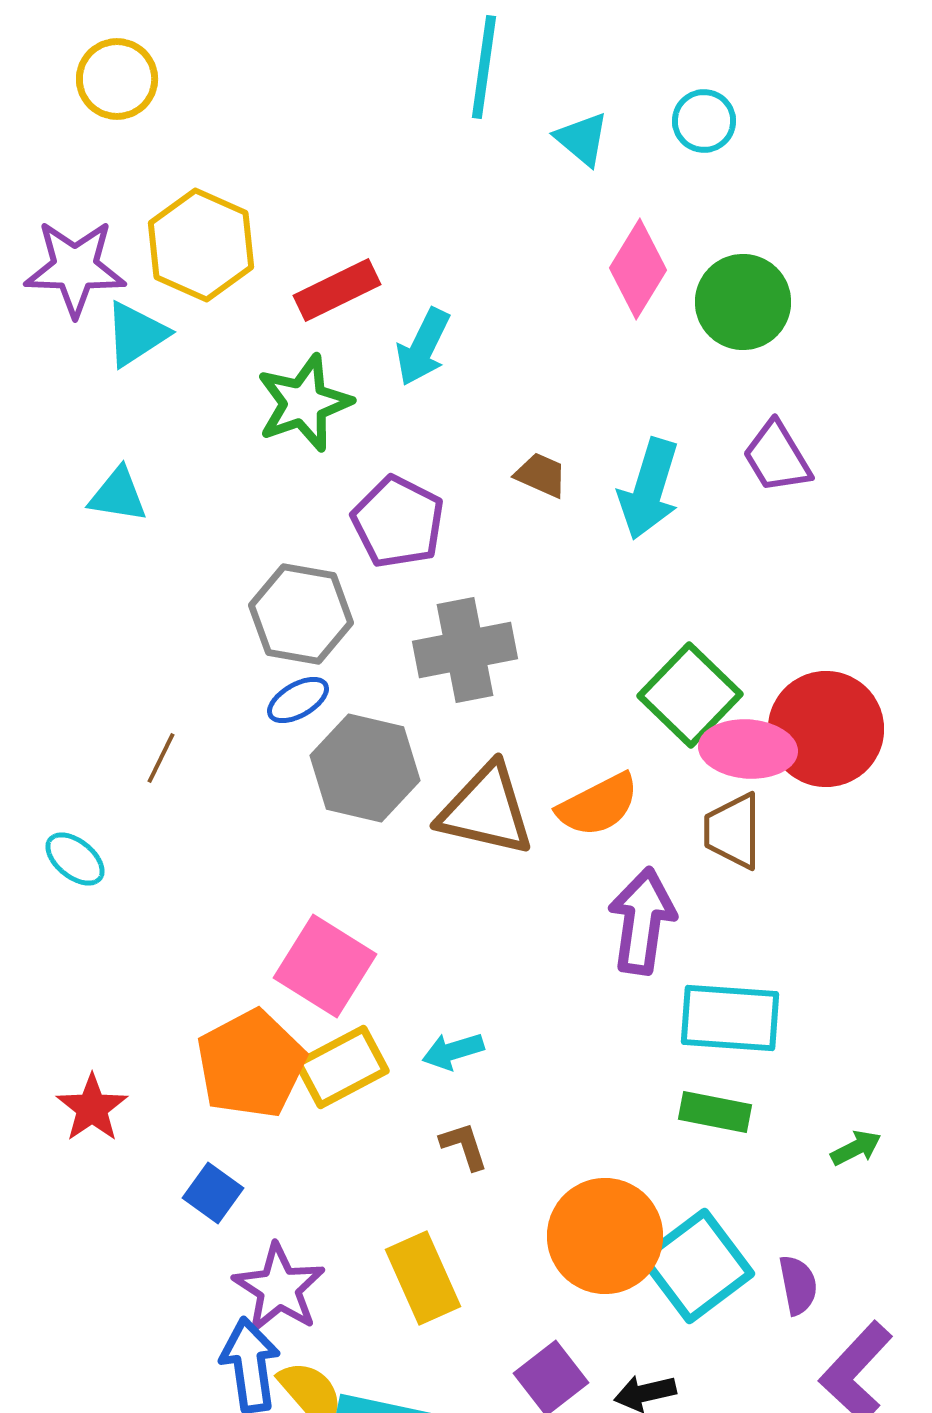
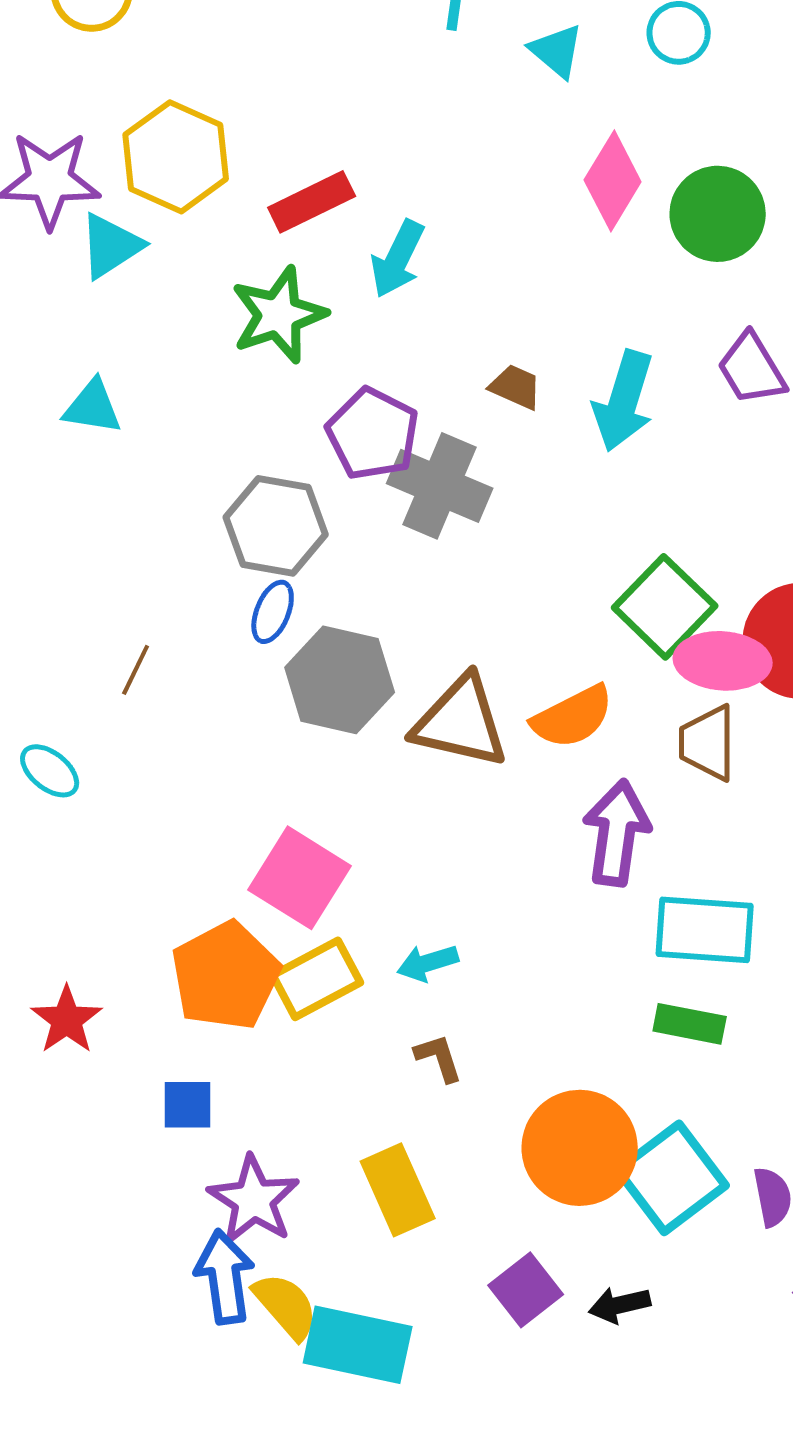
gray cross: (465, 650) -> (440, 486), moved, turned 34
blue ellipse: (298, 700) -> (273, 612), turned -38
blue square: (213, 1193) -> (188, 1105), turned -36

